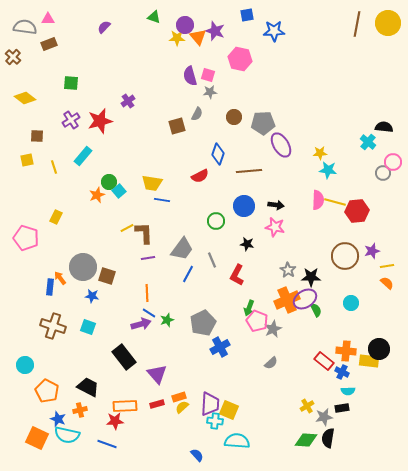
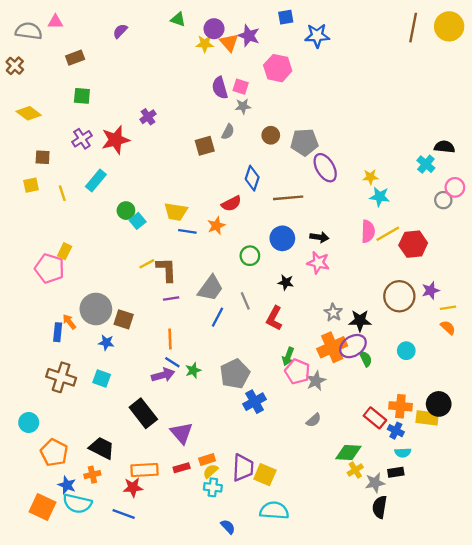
brown rectangle: (49, 44) -> (75, 58), moved
orange star: (97, 195) -> (216, 226), moved
yellow line: (335, 202) -> (388, 234), turned -45
pink pentagon: (26, 238) -> (50, 268), moved
cyan cross: (215, 421) -> (213, 487), moved
green diamond: (306, 440) -> (348, 453), moved

